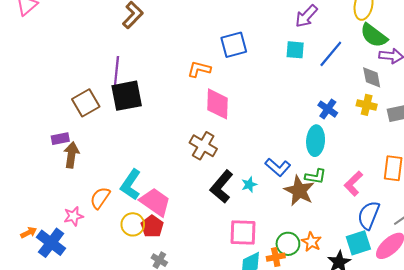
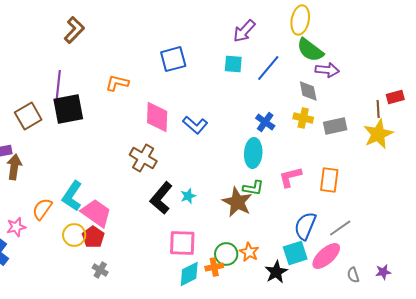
orange L-shape: (199, 69) -> (117, 83), moved
blue L-shape: (278, 167) -> (195, 125), moved
pink L-shape: (353, 184) -> (290, 177), moved, turned 30

